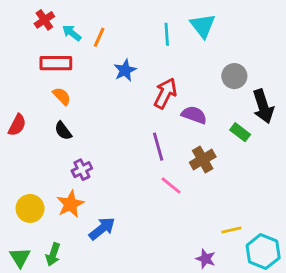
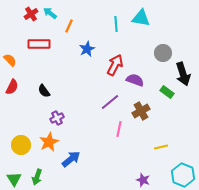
cyan triangle: (203, 26) -> (141, 18), turned -42
cyan arrow: (72, 33) -> (50, 13), moved
orange semicircle: (62, 96) -> (10, 60), moved
purple line: (158, 147) -> (110, 102), turned 66
pink line: (171, 185) -> (119, 129), turned 63
yellow line: (231, 230) -> (161, 147), moved

